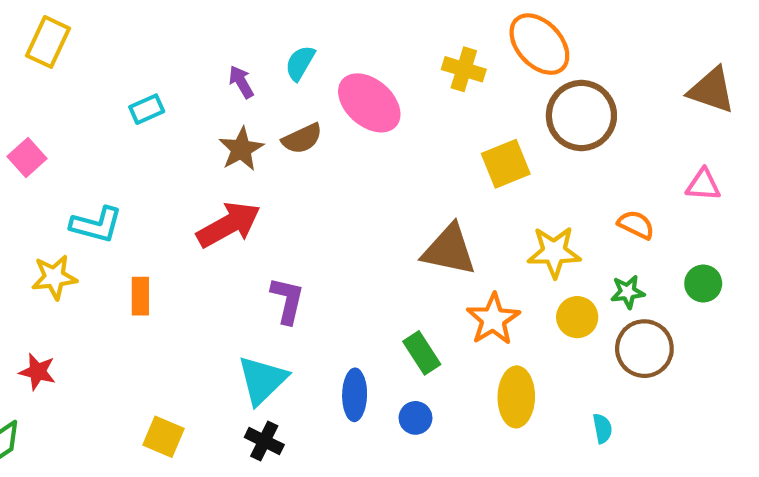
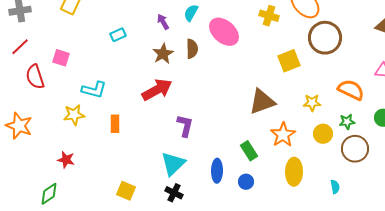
brown semicircle: (302, 139) -> (192, 49), turned -66
pink square: (27, 157) -> (61, 58), turned -30
orange semicircle: (636, 225) -> (351, 90), size x1.5
brown triangle: (449, 250) -> (262, 102), turned -32
yellow star: (554, 252) -> (312, 103), size x0.7

